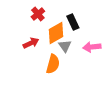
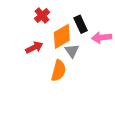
pink arrow: (92, 47) -> (102, 38), moved

